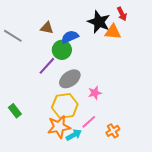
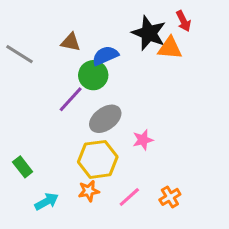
pink line: (89, 122) -> (129, 197), moved
orange star: (59, 127) -> (89, 191), size x0.6
cyan arrow: (74, 135) -> (47, 201), moved

